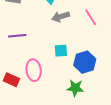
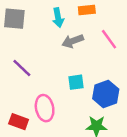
purple line: (17, 36) -> (22, 68), turned 54

